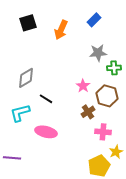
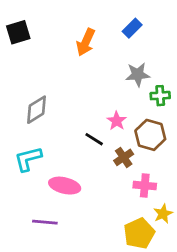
black square: (28, 23) -> (18, 32), moved
black line: (46, 99) -> (94, 139), moved
purple line: (12, 158) -> (45, 222), moved

